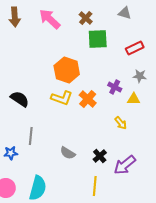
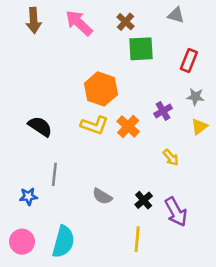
red rectangle: (135, 48) -> (189, 60), turned -42
purple cross: (115, 87) -> (163, 111), turned 32
yellow triangle: (134, 99) -> (199, 126), moved, turned -40
purple arrow: (125, 165) -> (176, 212), turned -80

